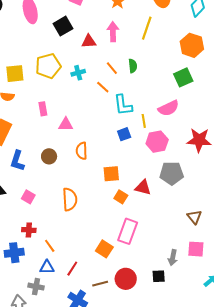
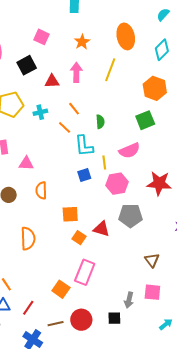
green semicircle: (133, 66) -> (100, 122), moved

